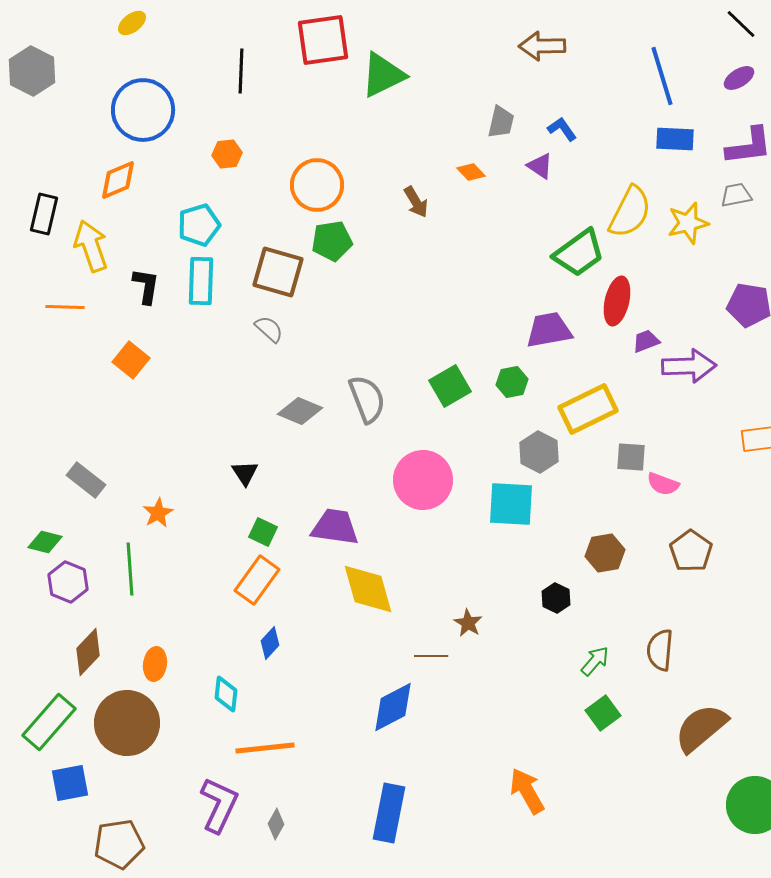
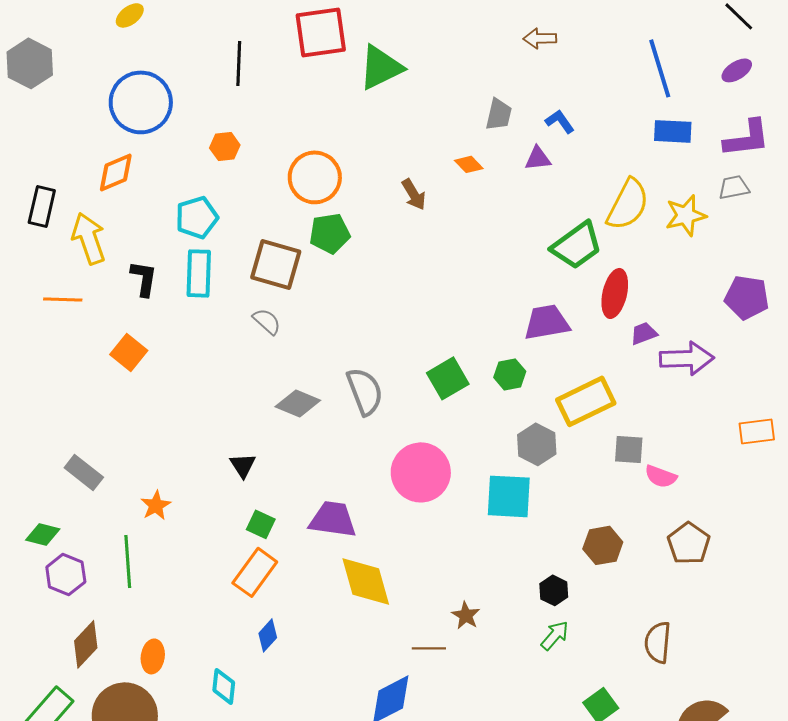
brown arrow: (542, 46) -> (540, 38), size x0.7
purple triangle: (540, 166) -> (538, 158), turned -40
green arrow: (595, 661) -> (555, 635), moved

